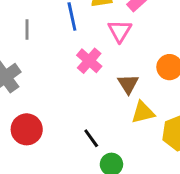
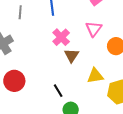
pink triangle: (120, 31) -> (94, 29), moved
brown triangle: (128, 84) -> (72, 55), moved

